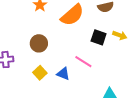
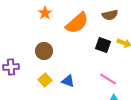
pink line: (83, 62) -> (108, 79), moved

